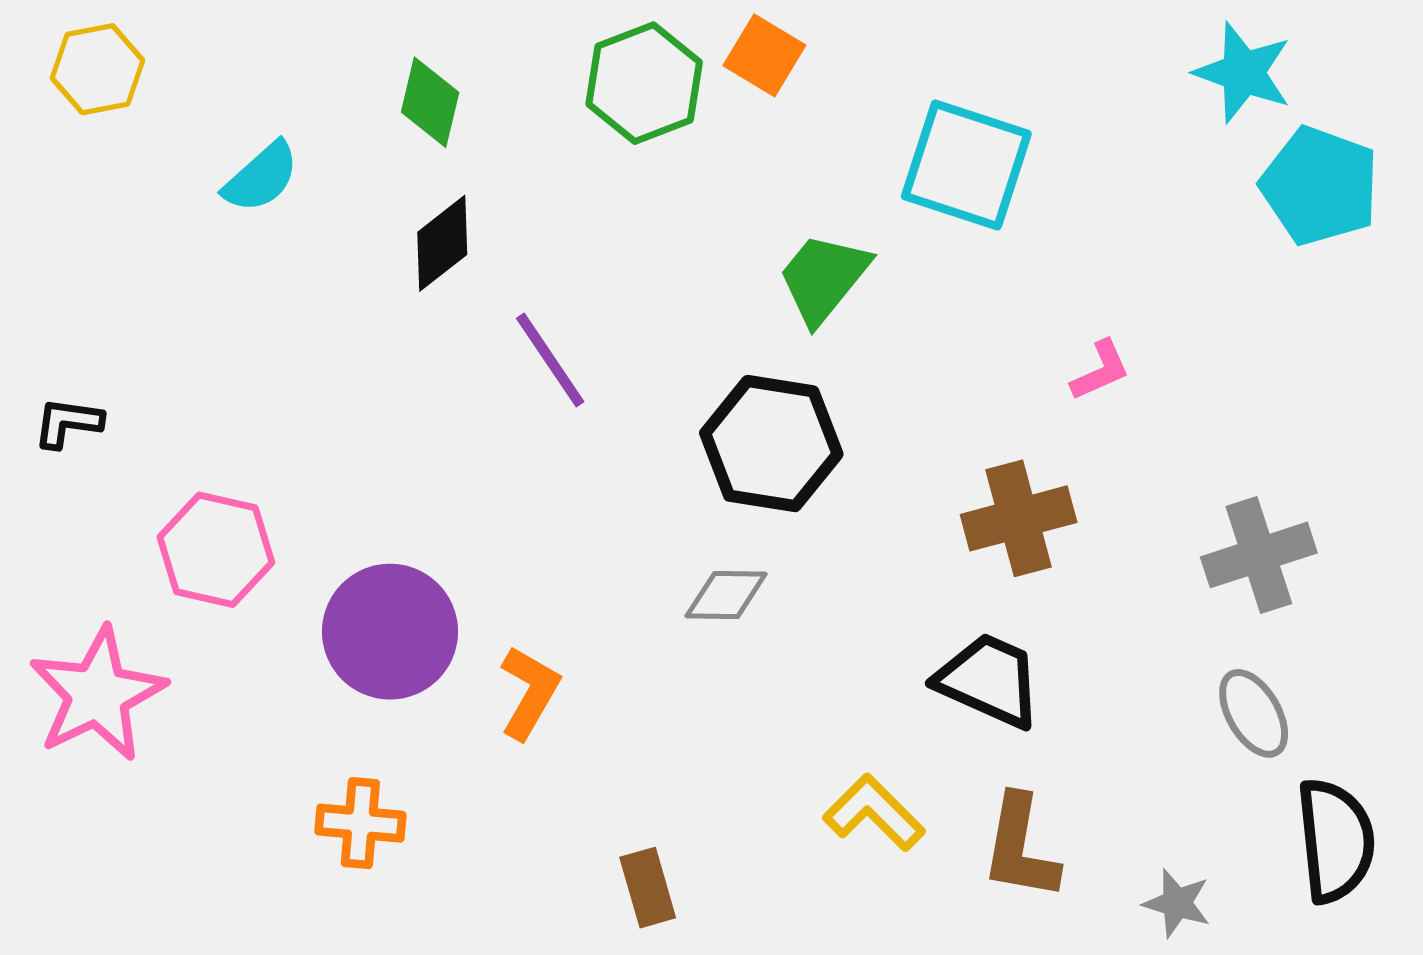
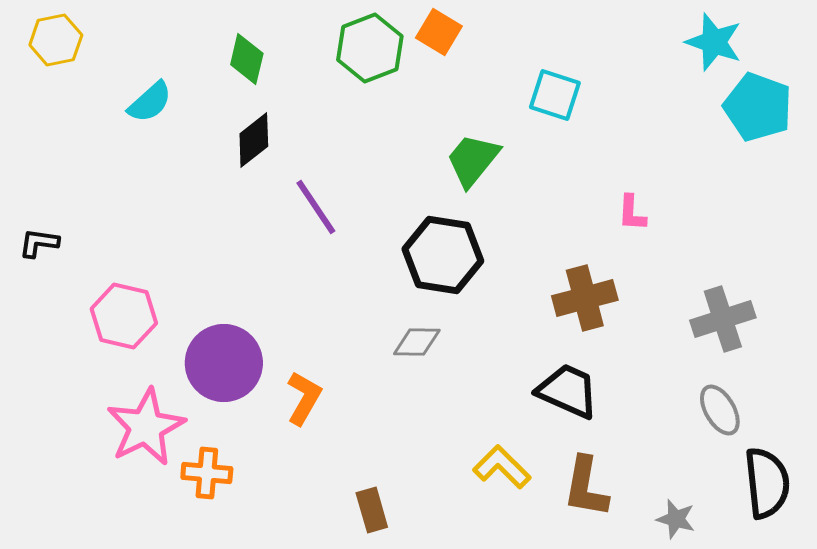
cyan square: (966, 165) -> (555, 95), size x0.7
pink L-shape: (1100, 370) -> (632, 213), turned 117
pink star: (98, 694) -> (146, 427), moved

